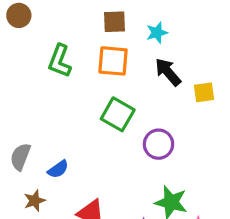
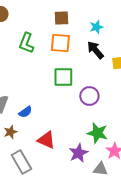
cyan star: (157, 33) -> (96, 27), moved
green square: (118, 114) -> (63, 77), turned -30

